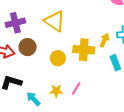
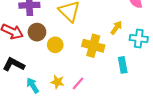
yellow arrow: (104, 40) -> (116, 28), moved
yellow circle: (58, 58) -> (55, 45), moved

